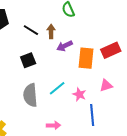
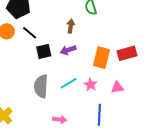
black line: (31, 30) -> (30, 33), moved
purple arrow: (65, 46) -> (68, 50), moved
pink star: (79, 94) -> (91, 85), moved

